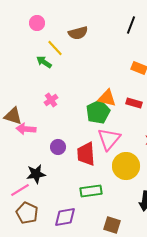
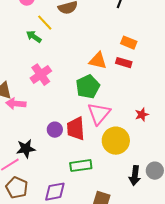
orange triangle: (107, 98) -> (98, 61), moved
pink cross: (51, 100) -> (41, 75), size x1.5
red rectangle: (134, 103) -> (124, 63), moved
purple circle: (58, 147) -> (55, 130), moved

